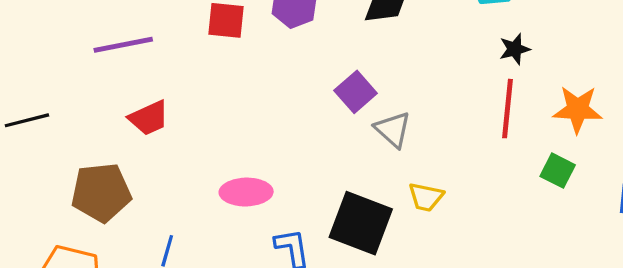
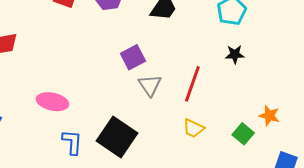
red line: (507, 109) -> (192, 84), moved
orange star: (578, 109) -> (269, 116), moved, size x0.7
yellow trapezoid: (426, 197) -> (193, 128), moved

